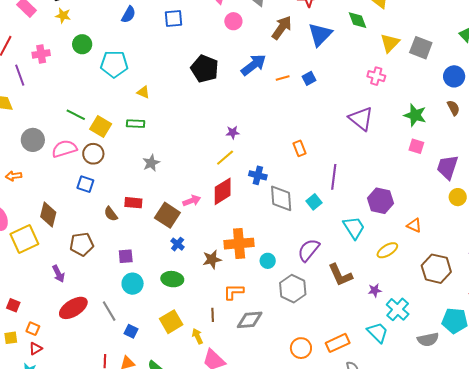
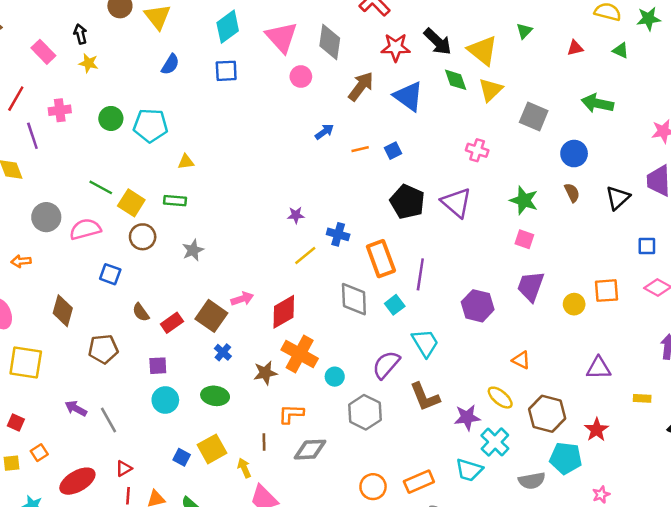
blue triangle: (320, 34) -> (408, 96), turned -40
yellow triangle: (390, 43) -> (491, 90), moved
green circle: (82, 44) -> (111, 118), moved
blue arrow: (254, 65) -> (324, 132), size x0.6
black pentagon: (205, 69) -> (407, 202), moved
yellow triangle: (143, 92) -> (186, 162), turned -32
orange rectangle: (300, 148) -> (381, 259), moved, size x1.8
brown circle: (93, 154) -> (143, 237), moved
yellow line: (225, 158) -> (305, 256), moved
purple trapezoid: (448, 167) -> (531, 286), moved
blue cross: (258, 175) -> (338, 234), moved
red diamond: (223, 191) -> (284, 312), moved
red rectangle: (133, 203) -> (172, 323), moved, turned -42
orange triangle: (414, 225) -> (521, 360), moved
cyan trapezoid: (354, 228) -> (425, 343), moved
yellow square: (24, 239) -> (26, 362), moved, turned 32
orange cross: (239, 244) -> (300, 354), turned 32
yellow ellipse: (387, 250) -> (500, 398), moved, turned 70
brown hexagon: (436, 269) -> (547, 414), moved
purple arrow: (58, 274) -> (76, 408), moved, turned 144
purple star: (375, 290) -> (467, 417), size x1.5
red ellipse: (73, 308) -> (77, 481), moved
gray line: (109, 311) -> (108, 420), moved
orange square: (33, 329) -> (39, 453), turned 32
blue square: (131, 331) -> (182, 457), moved
cyan trapezoid: (378, 332) -> (469, 470), turned 150
red triangle: (36, 349) -> (124, 469), moved

